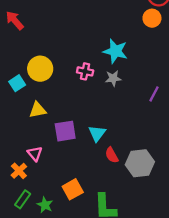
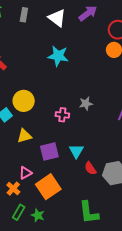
cyan star: (115, 51) -> (58, 56), moved
pink cross: (85, 71) -> (62, 115), moved
pink triangle: (35, 154) -> (25, 173), turned 48
orange square: (73, 189) -> (48, 187), moved, size x1.4

